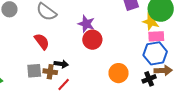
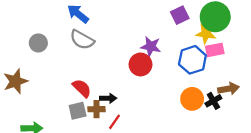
purple star: (86, 24) -> (151, 47), moved
red semicircle: (42, 41) -> (82, 88), moved
blue hexagon: (155, 53) -> (192, 60), moved
orange circle: (119, 73) -> (192, 99), moved

